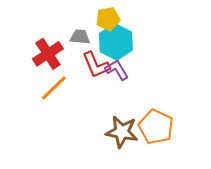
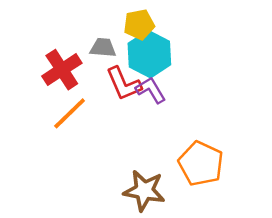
brown star: (122, 132) -> (144, 191), moved

